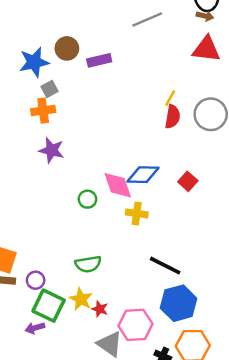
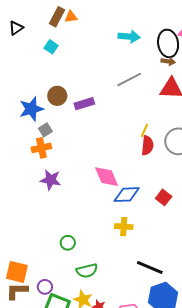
gray line: (147, 19) -> (129, 80), moved
pink diamond: (118, 185) -> (107, 177), moved
green circle: (87, 199) -> (68, 243), moved

